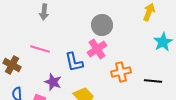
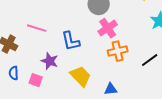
pink cross: (97, 49) -> (108, 28), moved
black line: (153, 81) -> (150, 60), turned -42

